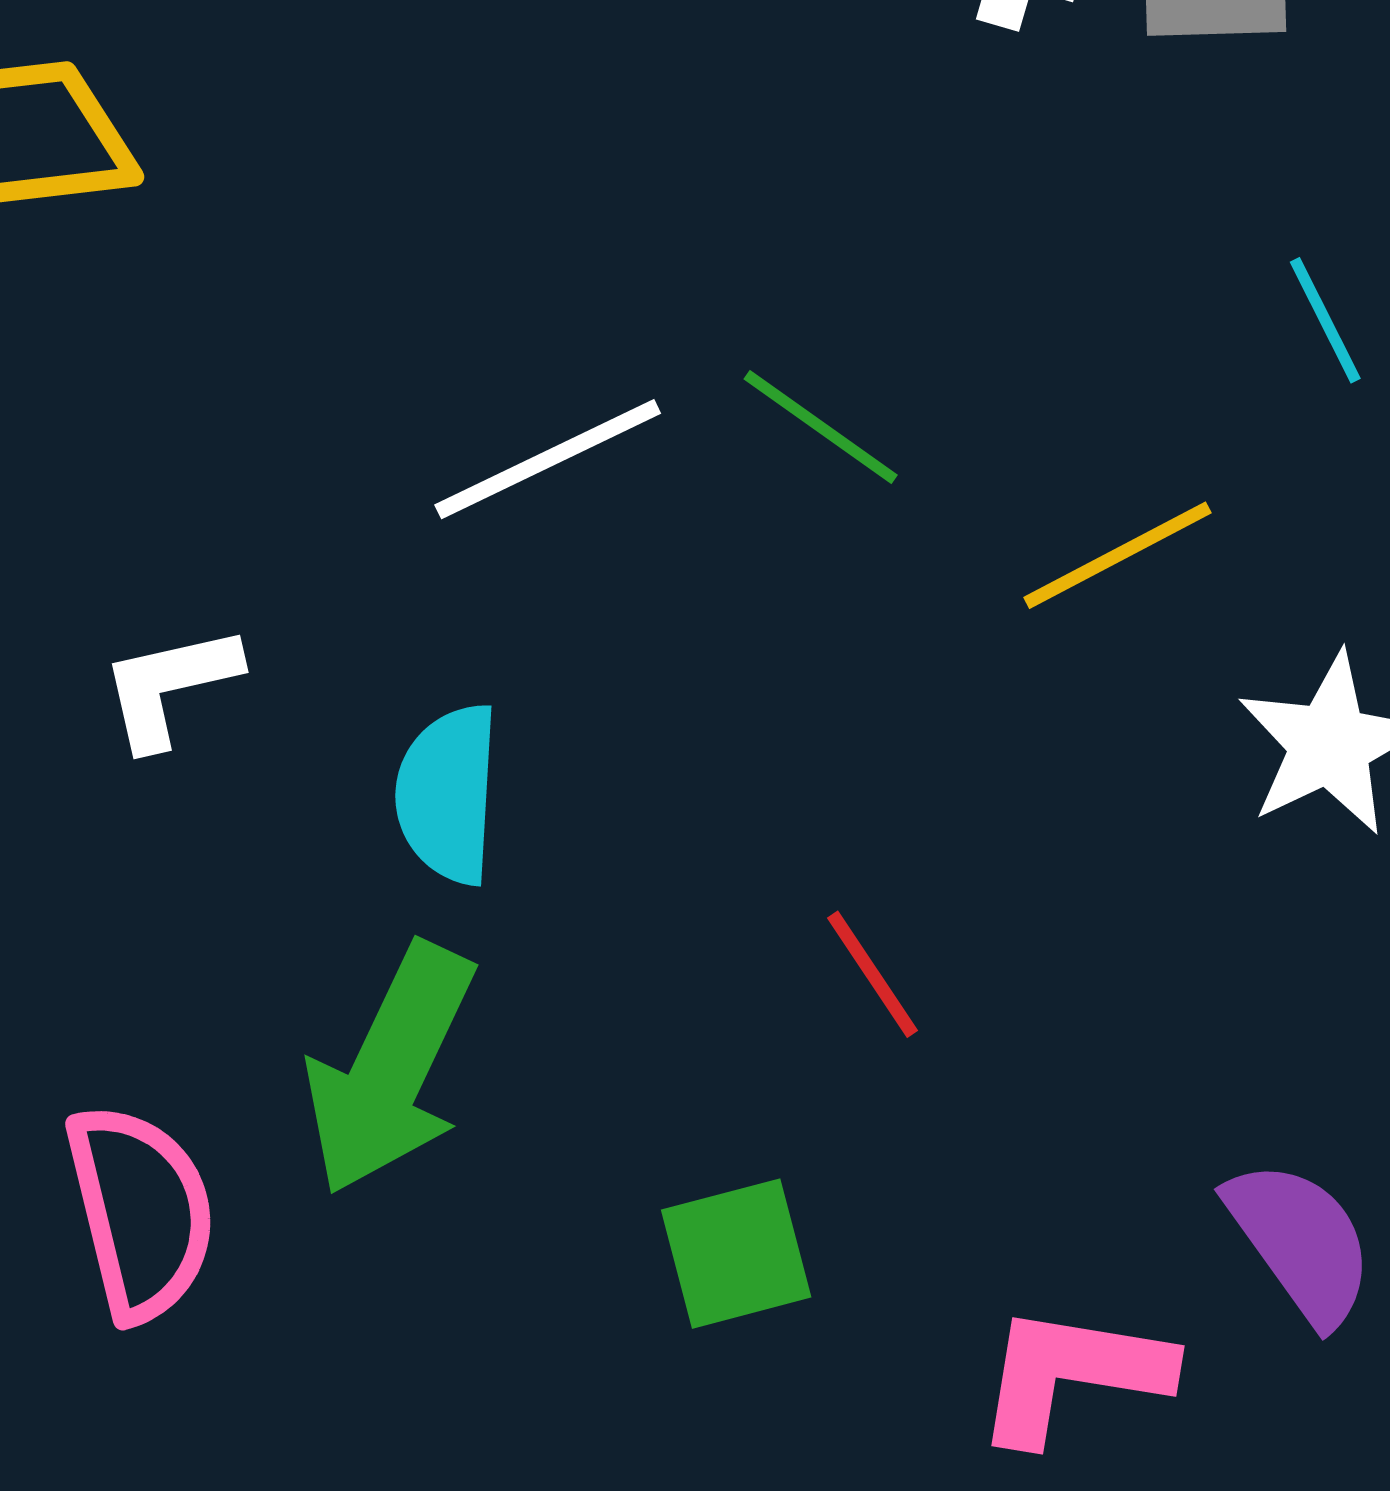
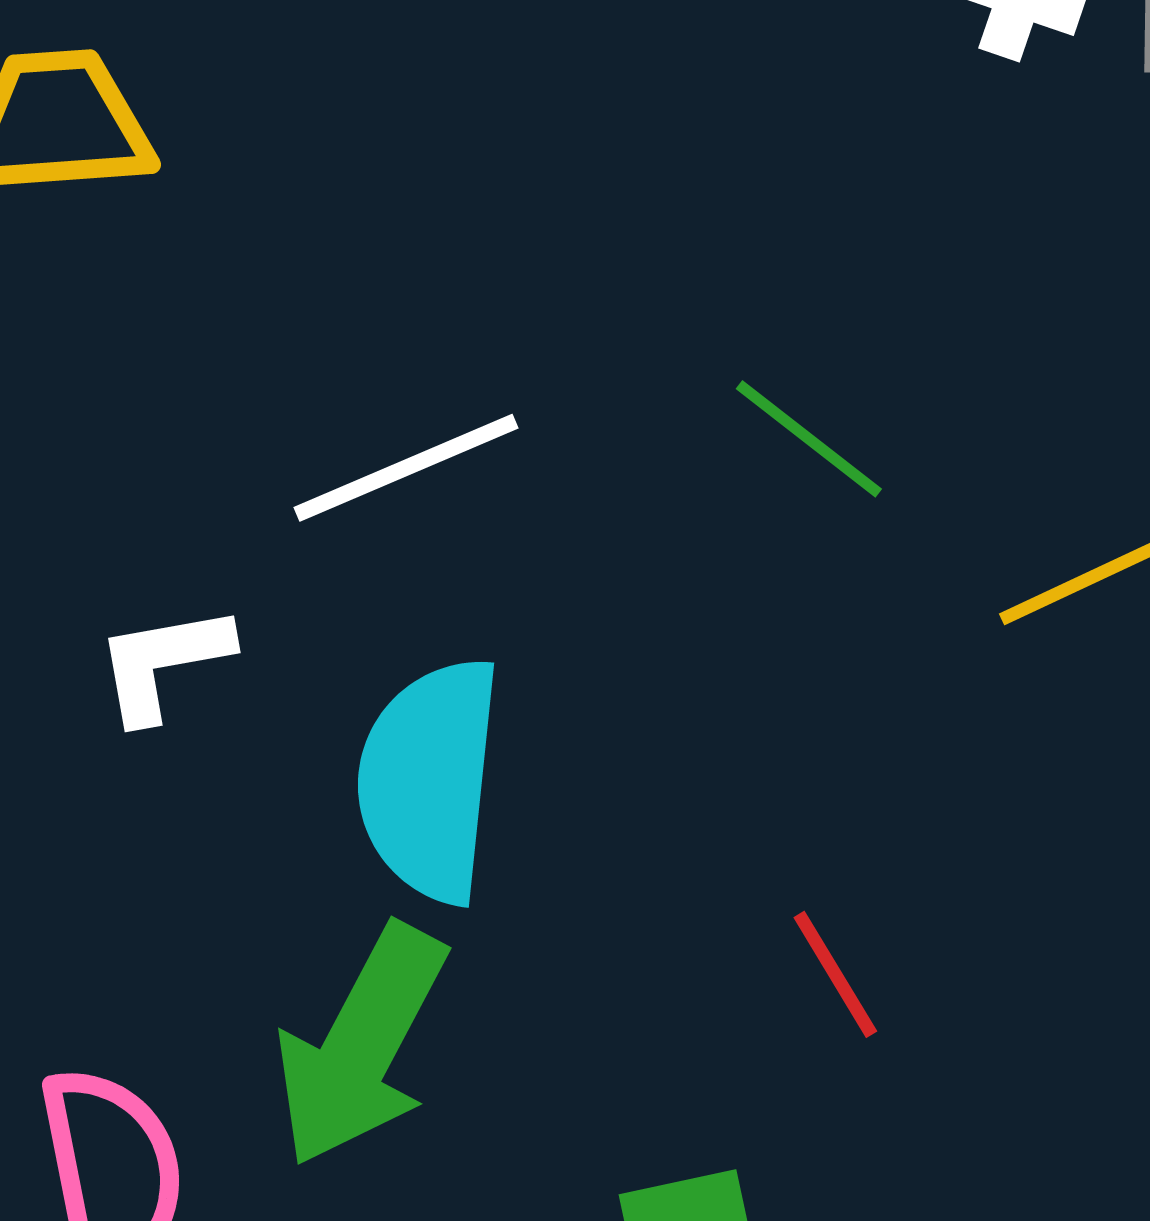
white line: (548, 459) -> (406, 468), moved
cyan semicircle: (448, 794) -> (429, 780), size x1.4

